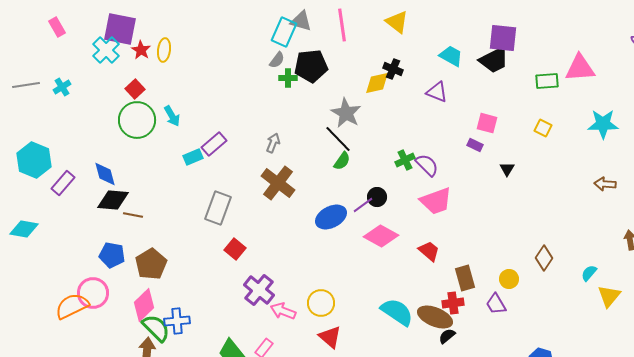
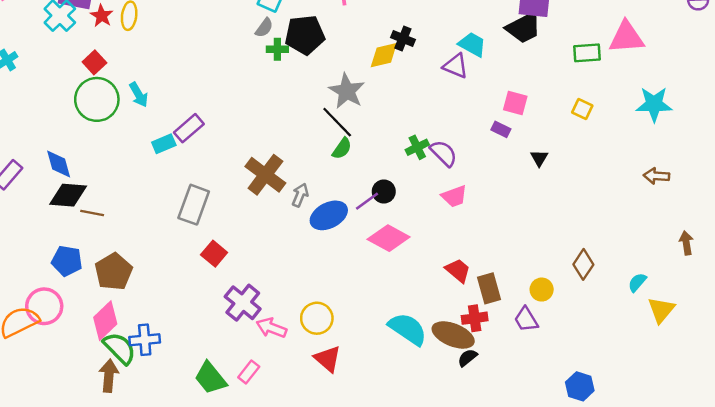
cyan trapezoid: (451, 56) -> (472, 44), moved
gray arrow: (273, 143) -> (300, 195), moved
pink trapezoid: (436, 201) -> (454, 196), size x0.7
red trapezoid: (429, 251) -> (458, 270), moved

